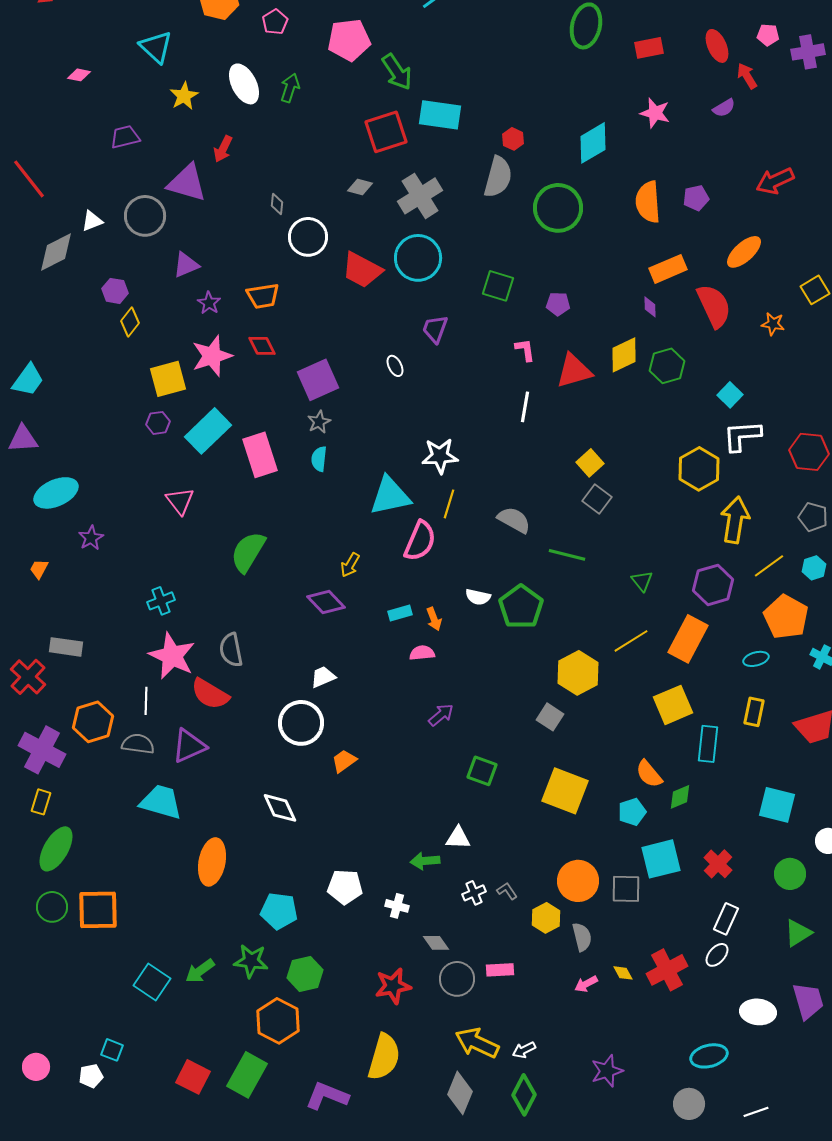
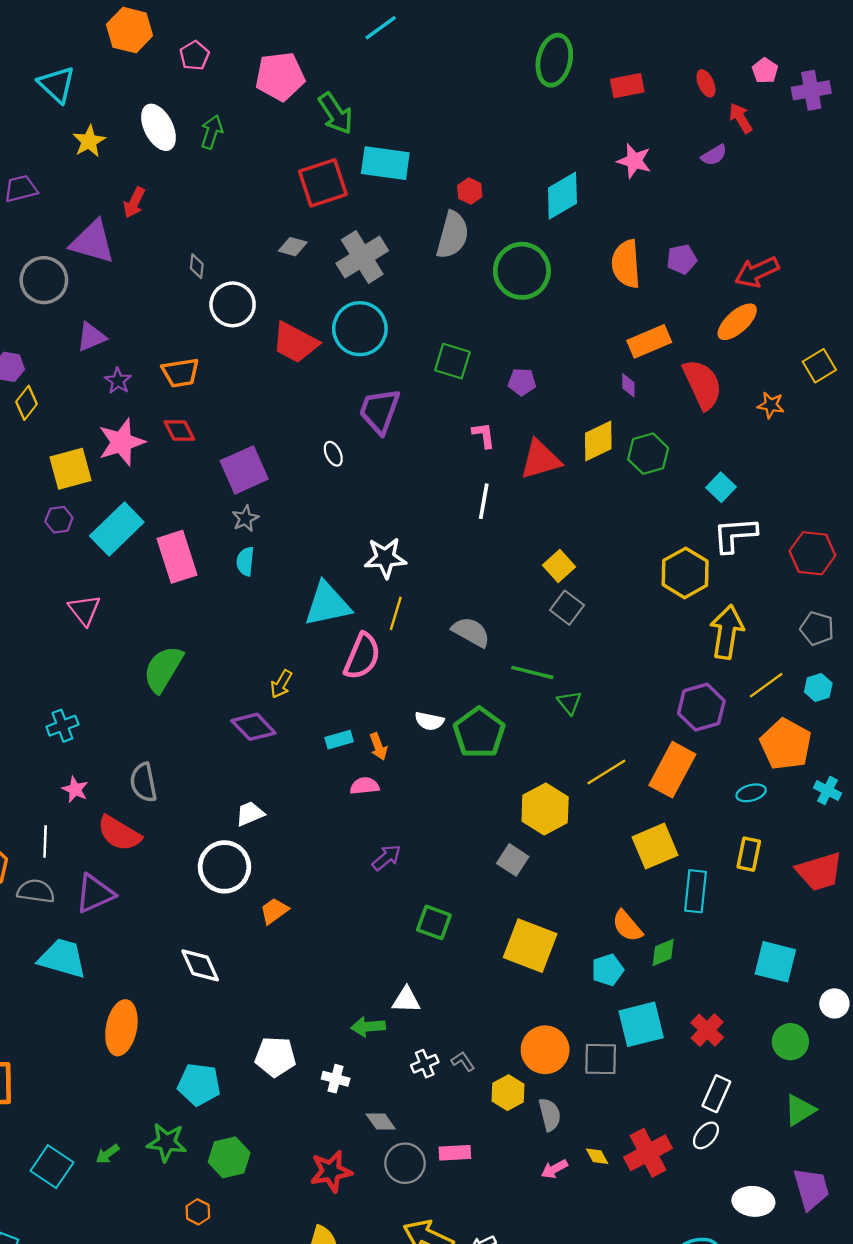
pink pentagon: (768, 35) -> (765, 71), turned 30
red ellipse: (717, 46) -> (706, 83), size x0.7
red arrow: (775, 181) -> (757, 272), moved
purple trapezoid: (435, 329) -> (380, 411), size x1.4
green triangle: (642, 581) -> (569, 703), moved
pink star: (172, 656) -> (75, 789), size x0.5
green arrow: (200, 971) -> (108, 1154), size x0.7
orange hexagon: (278, 1021) -> (198, 1212), size x0.5

